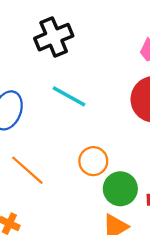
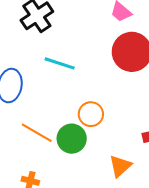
green circle: (120, 189) -> (72, 139), moved

